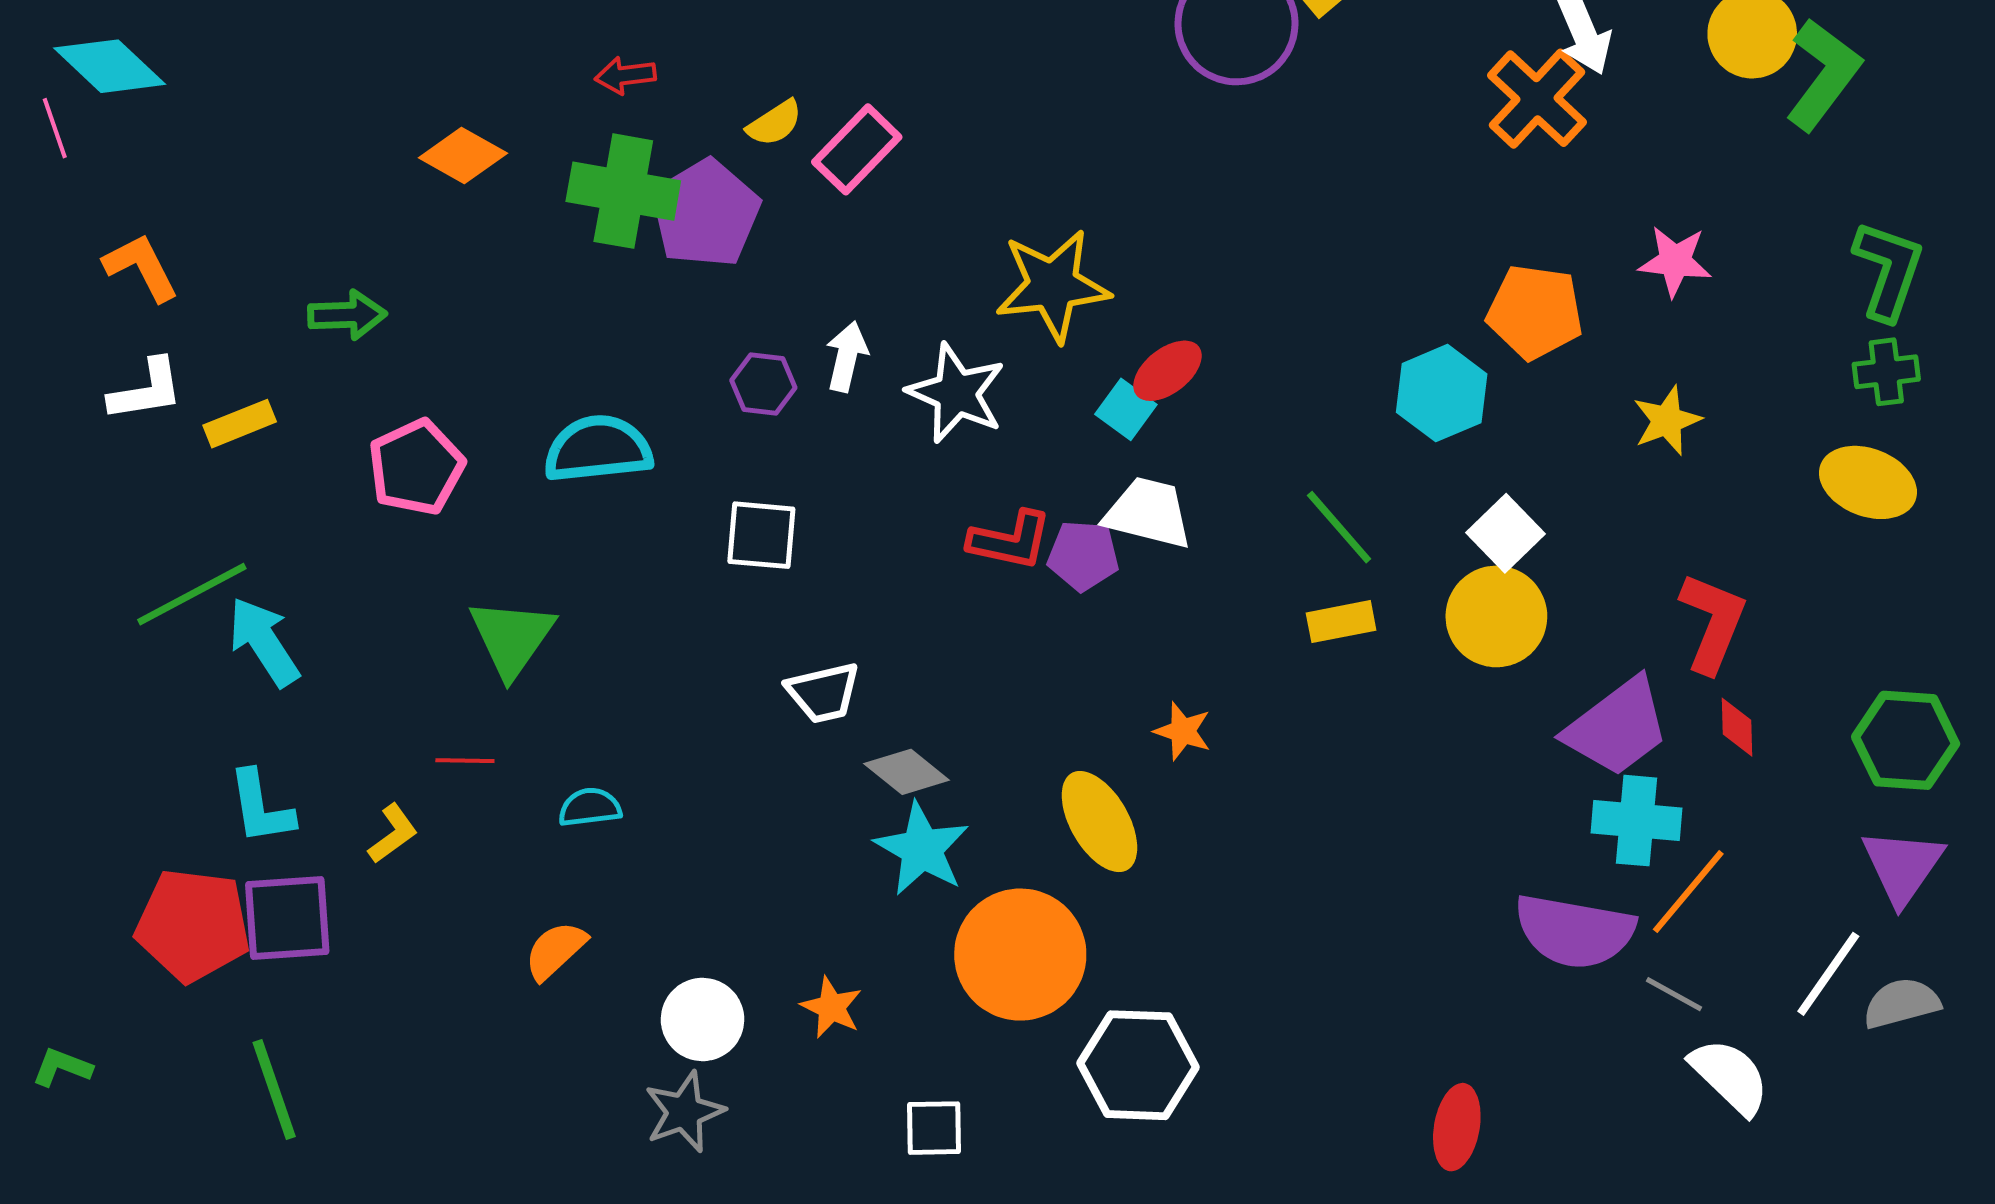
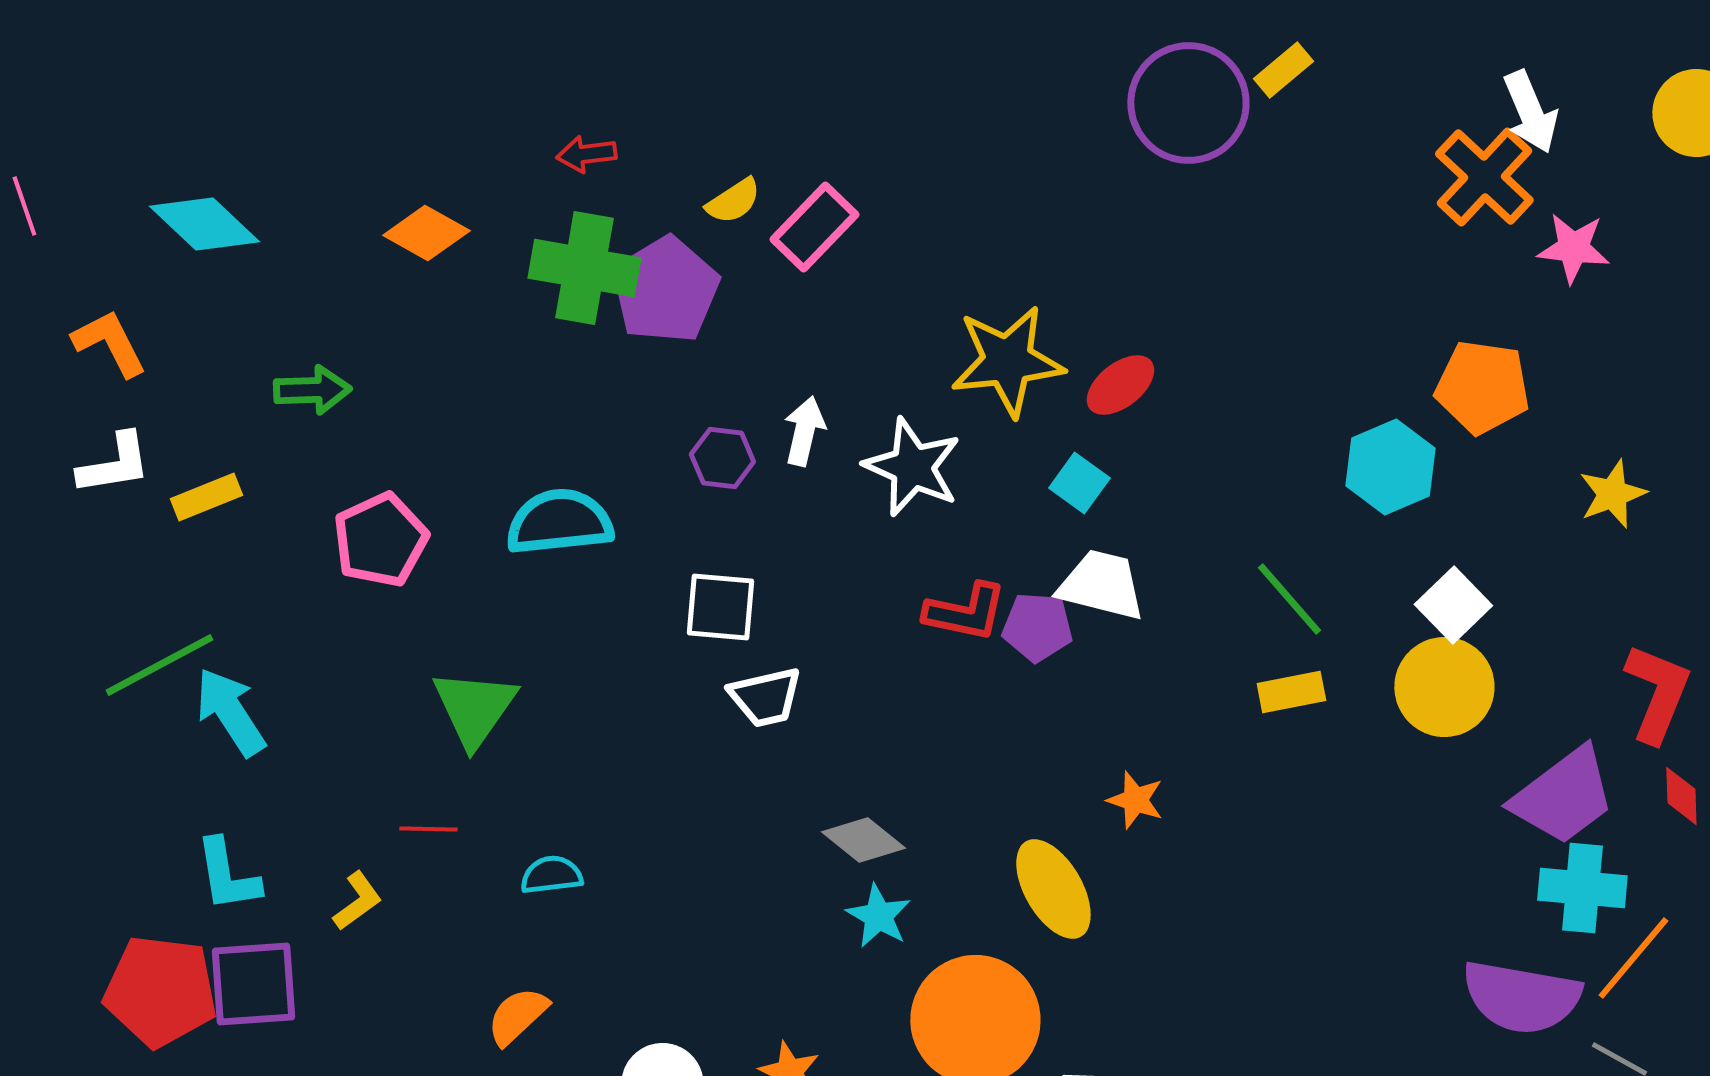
cyan diamond: (110, 66) -> (204, 224), moved
pink star: (1675, 261) -> (1573, 248), moved
red ellipse: (1167, 371) -> (1120, 385), moved
white trapezoid: (823, 693) -> (765, 697), moved
cyan star: (922, 849) -> (878, 916), size x0.7

